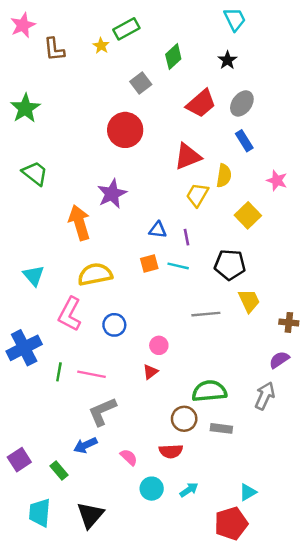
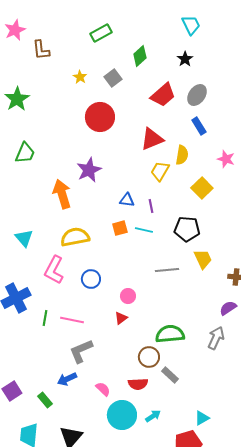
yellow star: (101, 46) -> (80, 77), moved
green trapezoid: (35, 173) -> (25, 153), turned 75
gray rectangle: (221, 428) -> (170, 375), moved, turned 36
cyan circle: (152, 489) -> (122, 415), size x1.5

